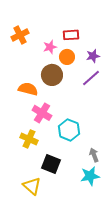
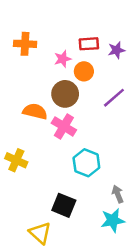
orange cross: (20, 35) -> (25, 44), turned 30
purple star: (93, 56) -> (116, 50), moved
pink cross: (42, 113) -> (64, 126), moved
yellow cross: (29, 139) -> (16, 160), moved

